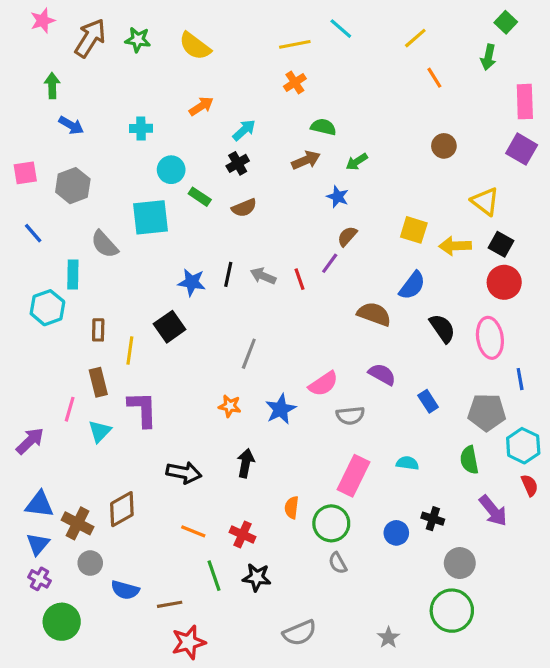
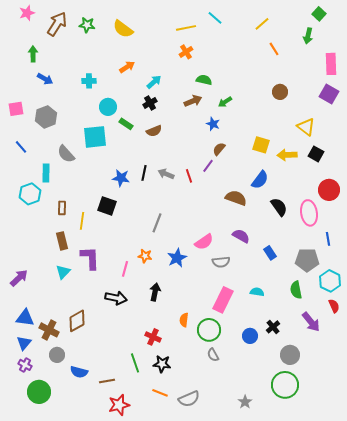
red circle: (504, 282) -> (329, 190), moved
black square: (170, 327) -> (107, 206), turned -36
pink line: (70, 409) -> (125, 269), moved
black cross: (433, 519) -> (273, 327), turned 32
orange line: (193, 531) -> (160, 393), moved

